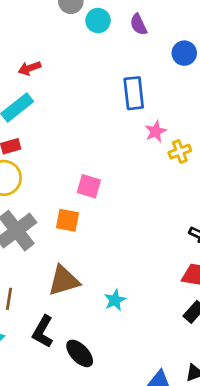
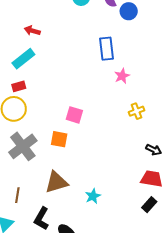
blue circle: (184, 53) -> (129, 11), moved
red arrow: (29, 68) -> (32, 31), turned 35
yellow cross: (180, 152) -> (136, 111), moved

